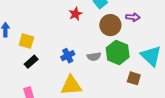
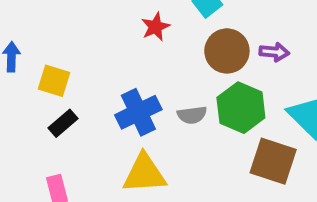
purple arrow: (133, 17) -> (274, 52), moved
blue cross: (68, 56) -> (138, 112), size x1.5
brown square: (134, 78) -> (273, 161), size x1.6

